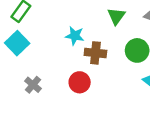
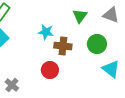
gray cross: (33, 85) -> (12, 85), moved

